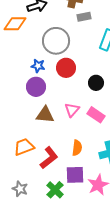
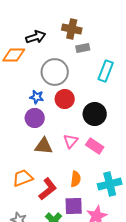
black circle: (96, 83) -> (95, 114), size x1.5

